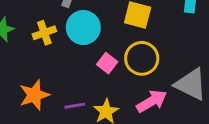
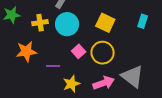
orange star: (34, 95) -> (26, 51), moved
purple line: (75, 106) -> (53, 66), moved

